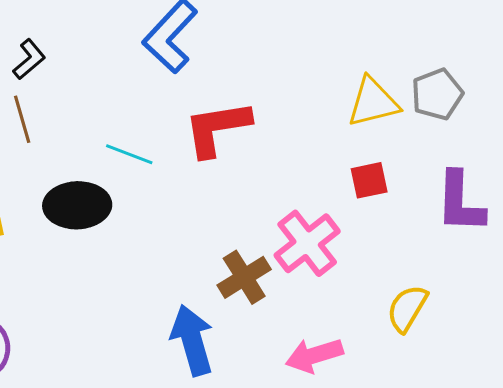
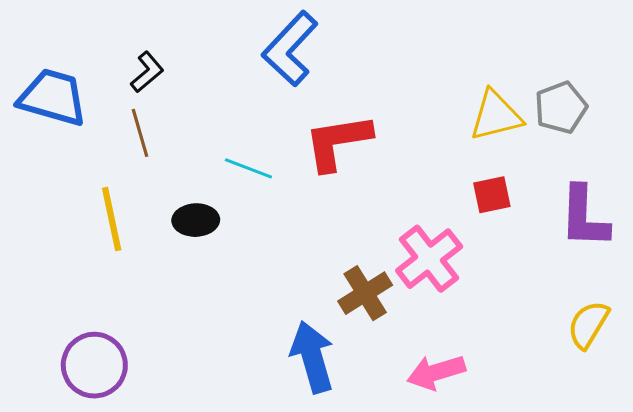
black ellipse: (77, 205) -> (196, 220), size x0.7
yellow semicircle: (407, 308) -> (588, 325), moved

